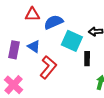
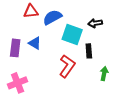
red L-shape: (48, 67) -> (67, 66), moved
pink cross: (13, 85) -> (18, 83), turned 30

